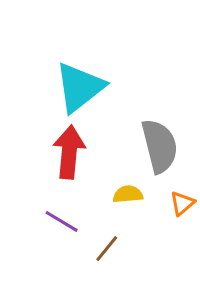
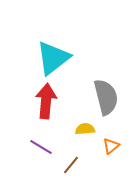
orange triangle: (182, 203) -> (111, 146), moved

